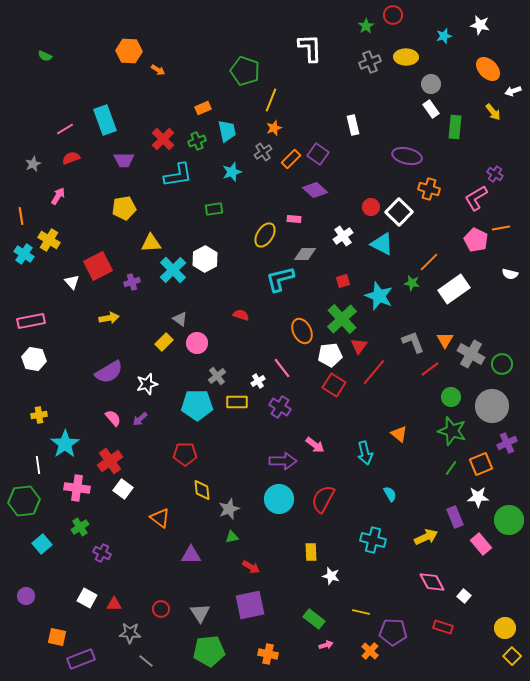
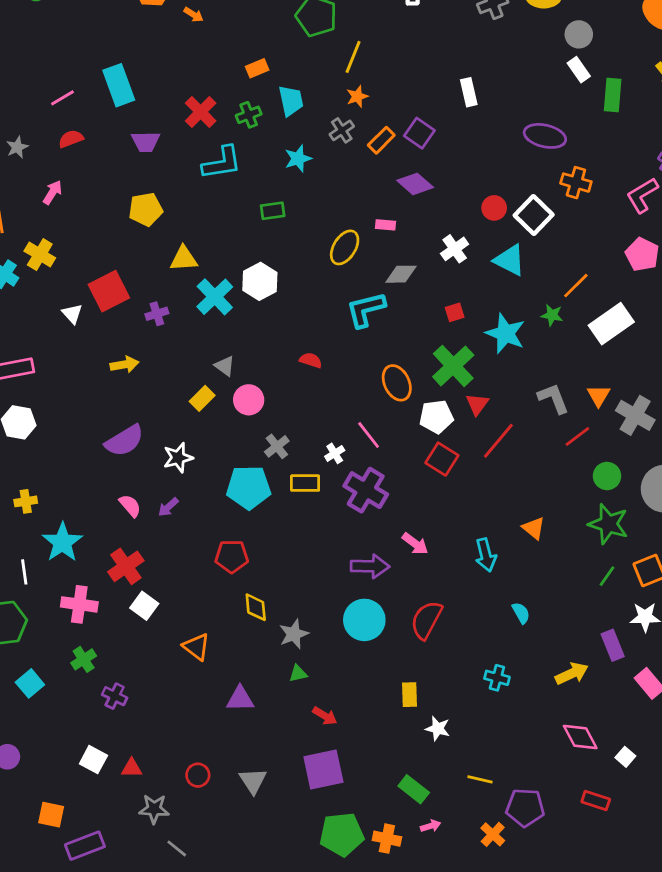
purple cross: (280, 407) -> (366, 490), size x1.4
cyan cross: (373, 540) -> (497, 678), size x0.7
green pentagon: (209, 651) -> (342, 834), moved
orange cross: (268, 654) -> (387, 839), moved

